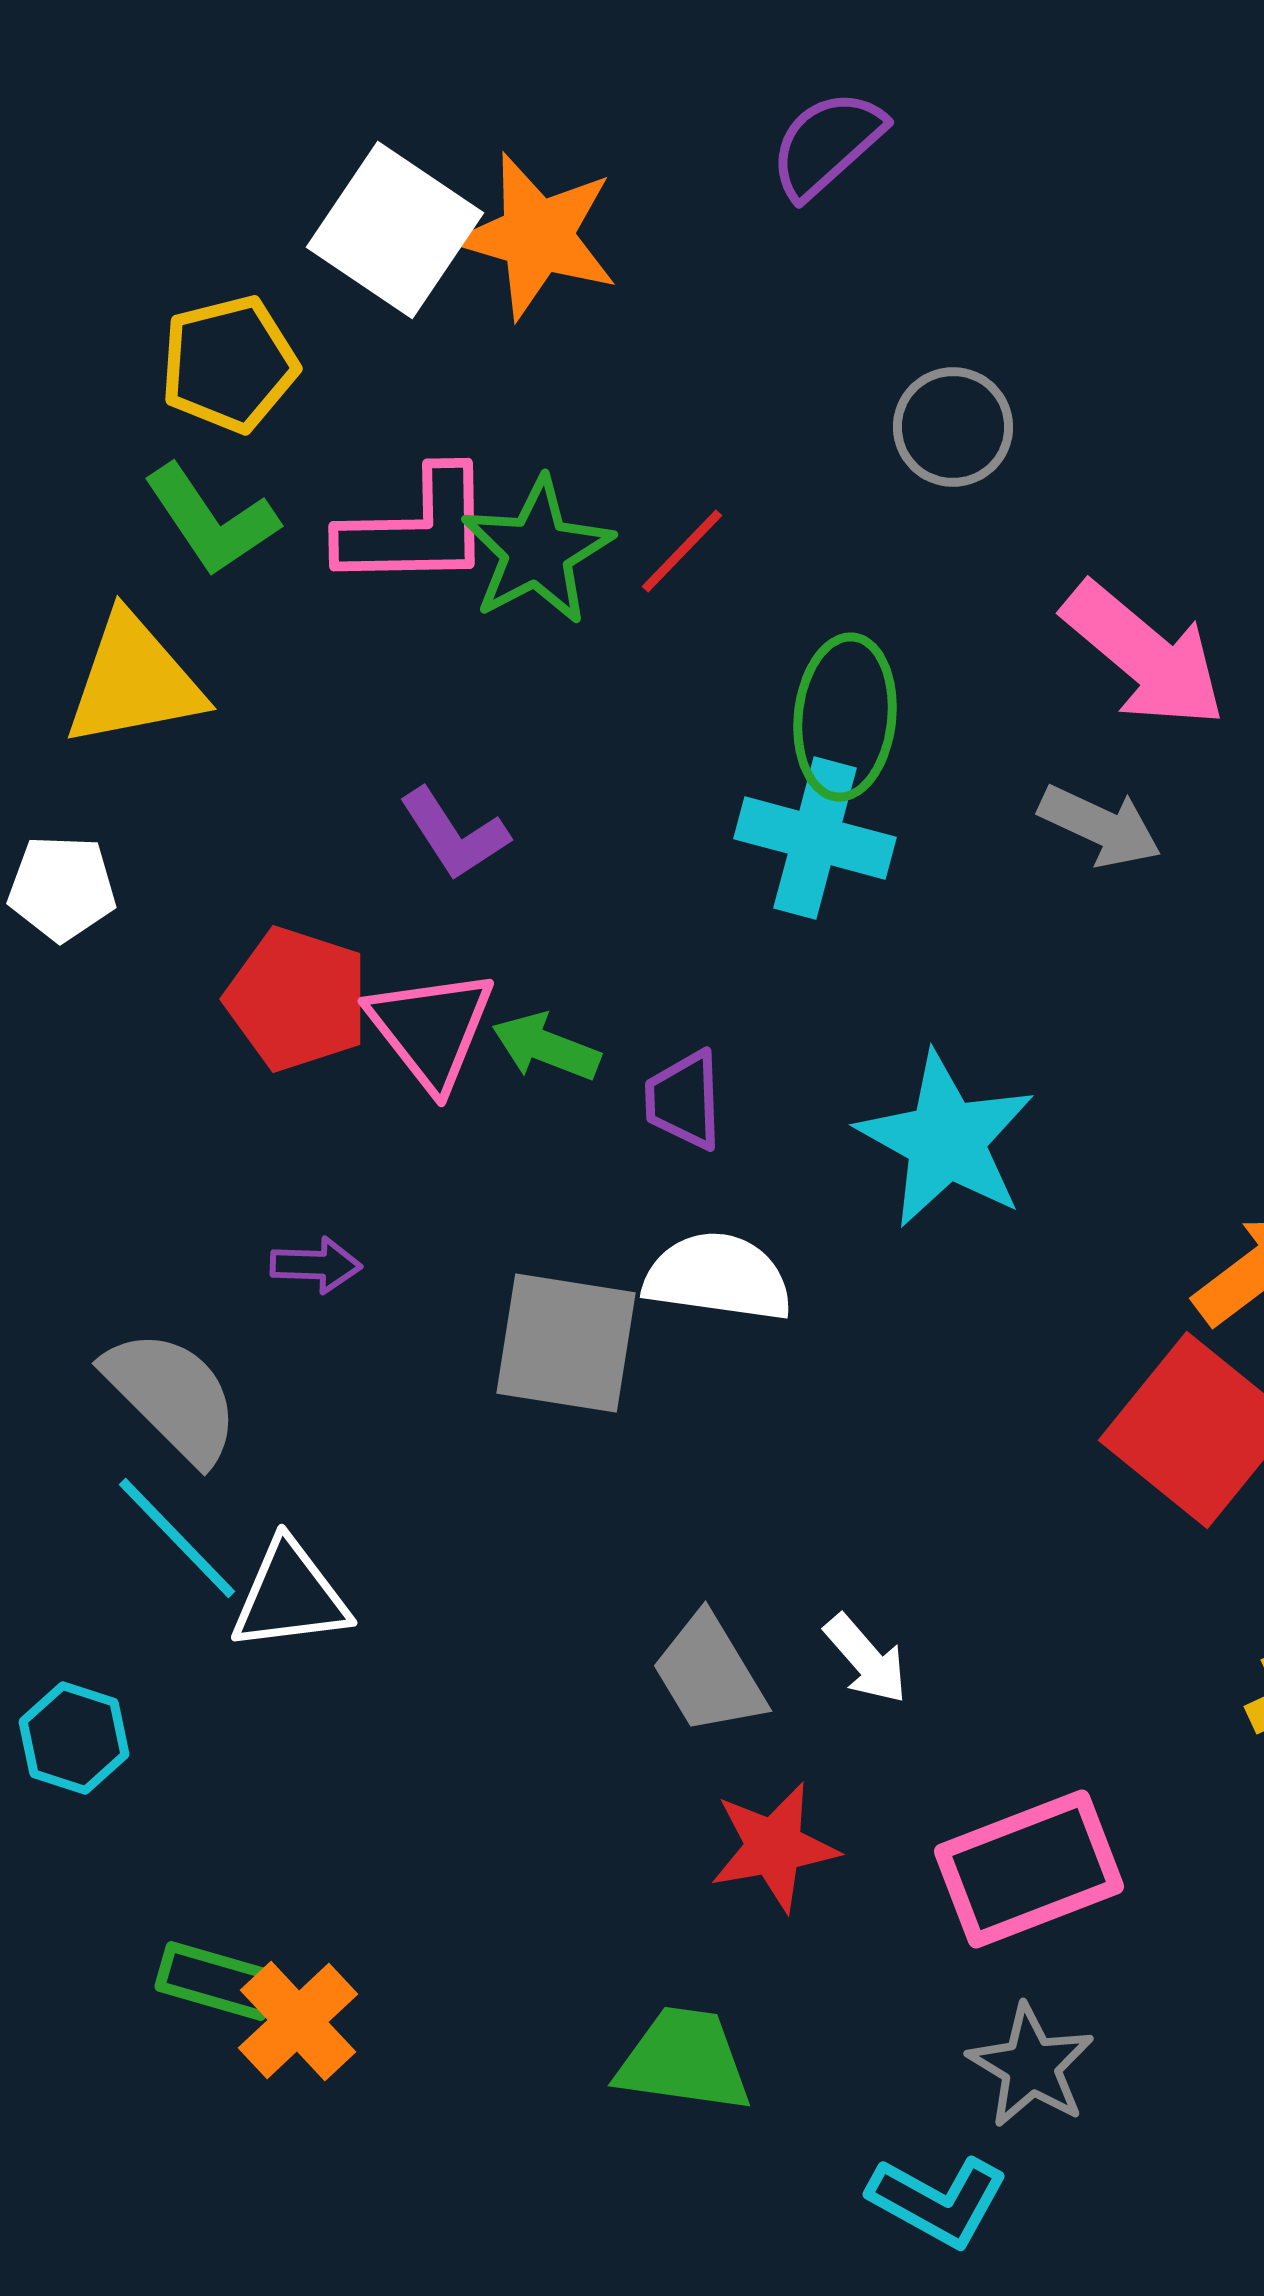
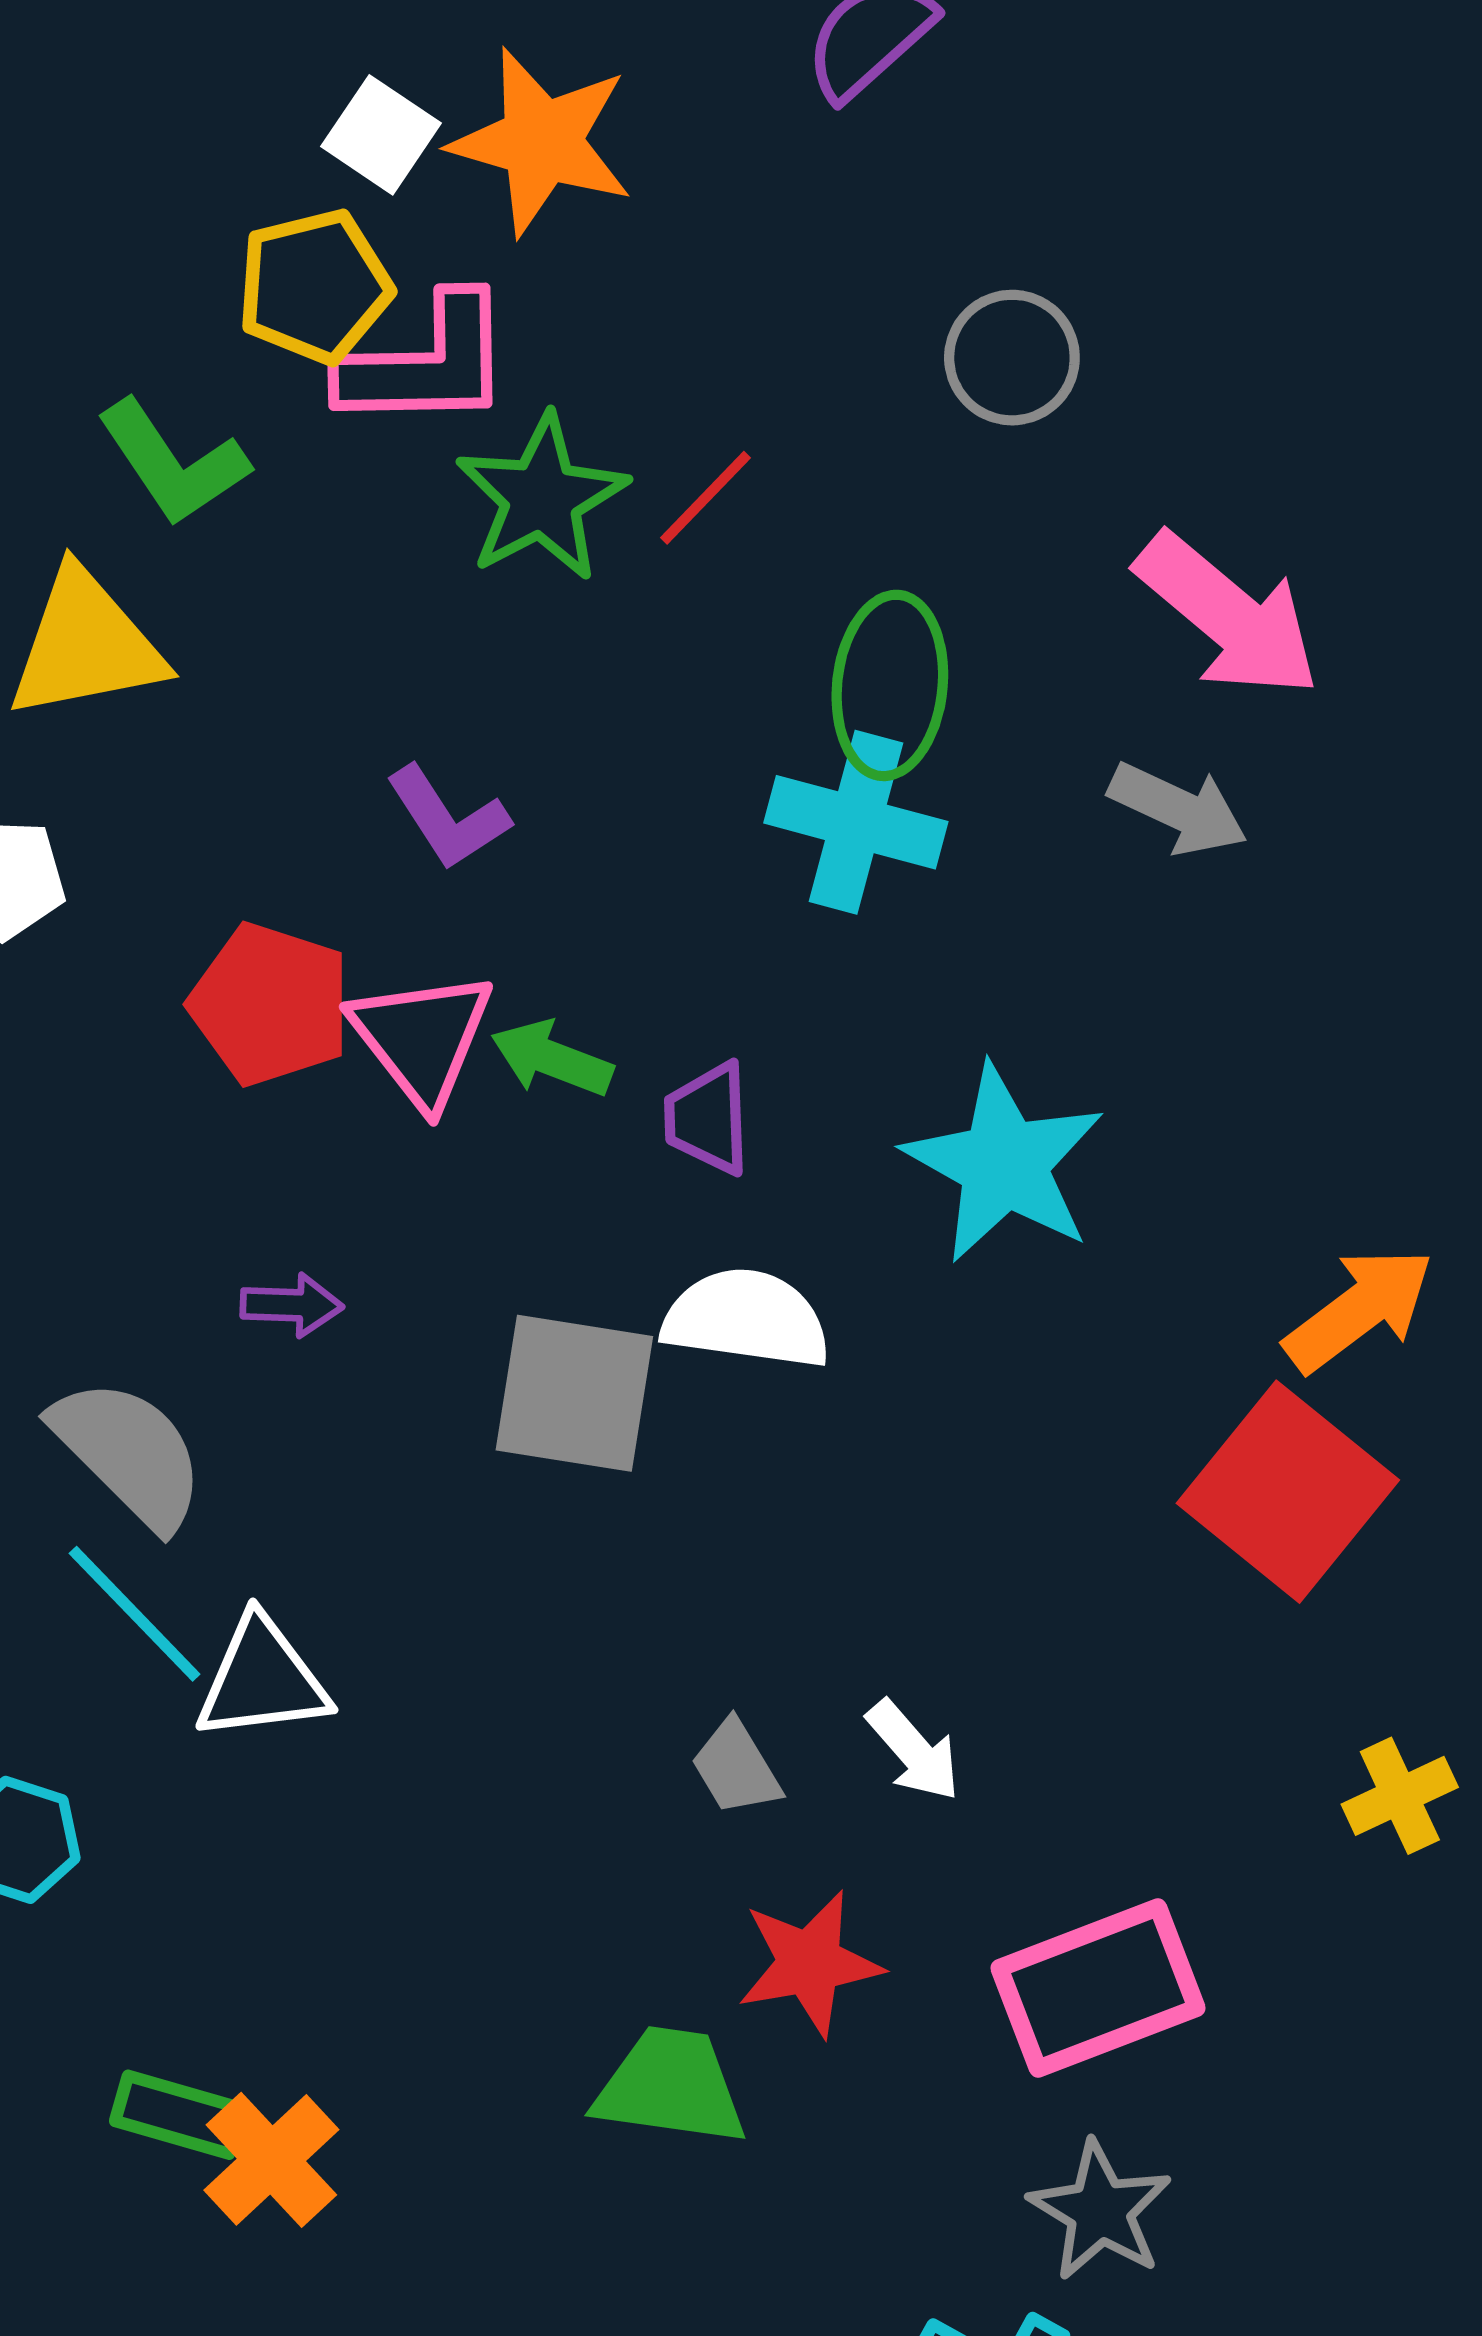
white square: (395, 230) -> (381, 135), size x0.6
yellow pentagon: (229, 364) -> (314, 286), moved
pink L-shape: (416, 529) -> (426, 363), moved
gray trapezoid: (709, 1674) -> (736, 1768), size x0.7
green trapezoid: (684, 2060) -> (670, 2086), moved

